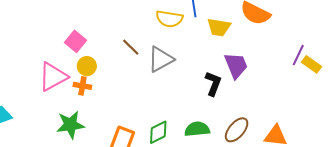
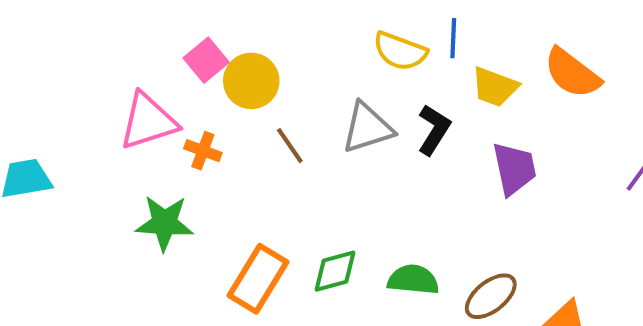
brown line: (131, 47) -> (290, 146), moved
yellow circle: (87, 66) -> (251, 81), moved, size x1.4
black L-shape: (213, 84) -> (434, 130), moved

